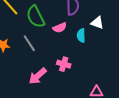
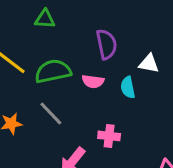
green semicircle: (36, 17) -> (53, 71), turned 115
pink semicircle: (60, 28) -> (93, 81), turned 40

